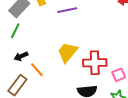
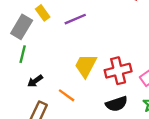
orange line: (37, 70) -> (67, 95), moved

